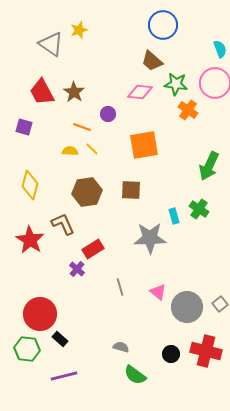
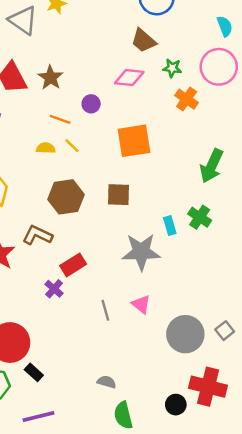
green star: (176, 84) -> (172, 68), size x0.7
brown L-shape: (63, 224) -> (37, 235), turned -40
pink triangle: (158, 292) -> (141, 304), moved
black circle: (171, 354) -> (176, 405), moved
green semicircle: (135, 375) -> (123, 415), turned 40

